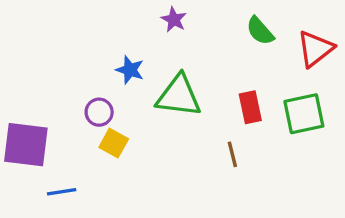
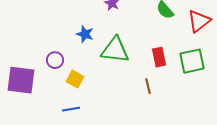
purple circle: (99, 112) -> (55, 60), moved
blue line: (62, 192) -> (71, 109), moved

